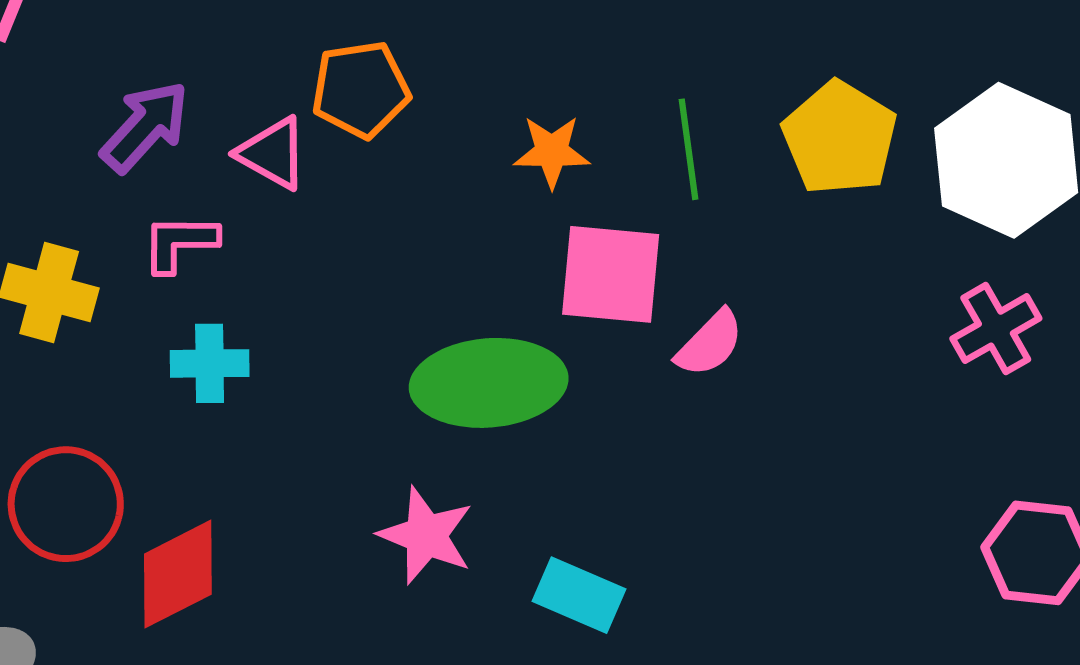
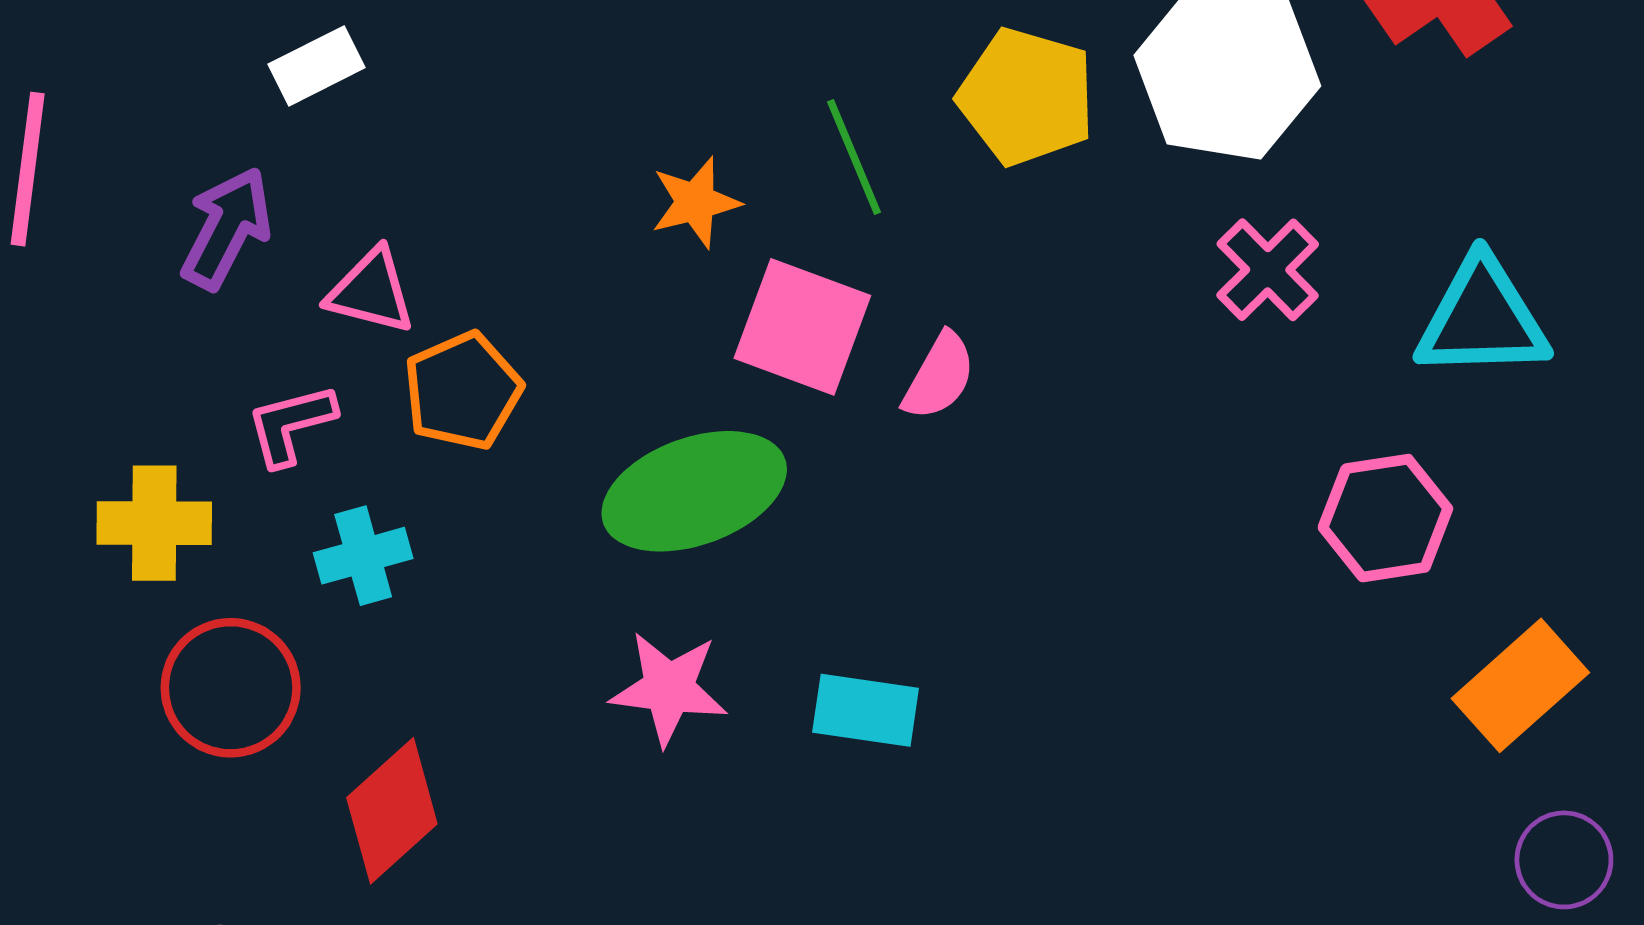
orange pentagon: (361, 89) -> (463, 391), moved
purple arrow: (145, 127) -> (226, 228), moved
pink square: (611, 274) -> (802, 327), turned 30
red circle: (66, 504) -> (231, 688), moved

